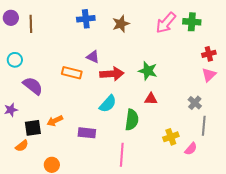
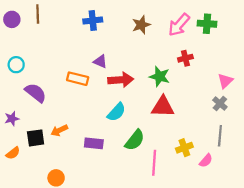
brown line: (31, 24) -> (38, 14), moved
brown star: (121, 24) -> (141, 25), moved
red cross: (209, 54) -> (185, 58), moved
red triangle: (151, 99) -> (163, 107), size x1.6
gray cross: (195, 103) -> (220, 103), moved
green semicircle: (132, 120) -> (135, 140), moved, turned 30
orange semicircle: (22, 146) -> (13, 153), moved
pink line: (122, 155) -> (154, 163), moved

